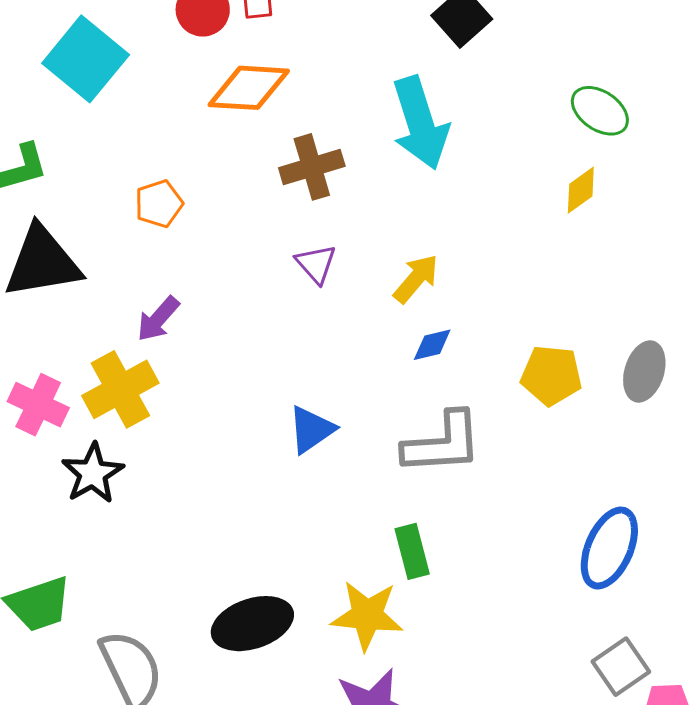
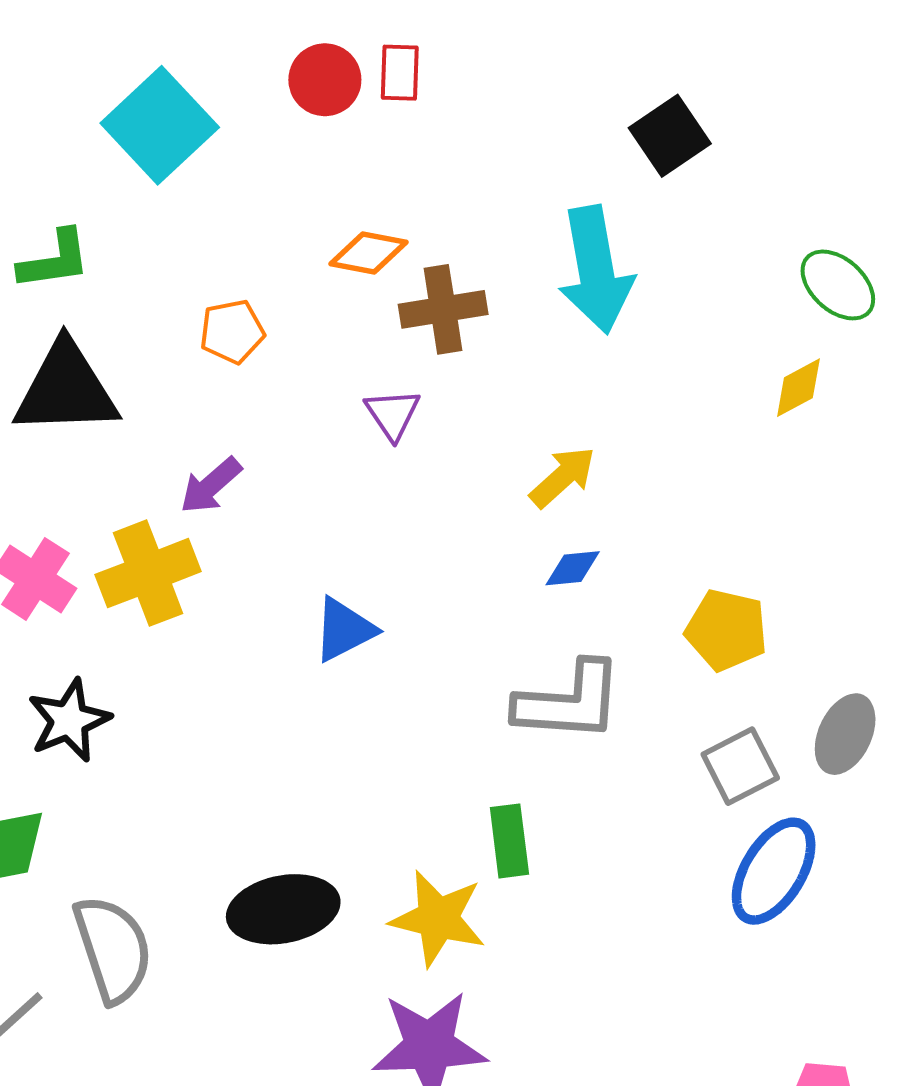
orange diamond: (249, 88) -> (368, 253), moved, size x0.7
purple triangle: (316, 264) -> (393, 414), moved
gray ellipse: (644, 371) -> (845, 734), moved
blue triangle: (311, 430) -> (344, 630), moved
black star: (93, 473) -> (69, 720), moved
gray square: (621, 667) -> (740, 766), moved

